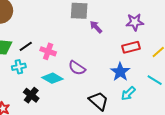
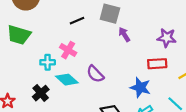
black line: (26, 46) -> (77, 21), moved
cyan cross: (19, 67) -> (48, 62), moved
blue star: (120, 72) -> (140, 87), turned -30

